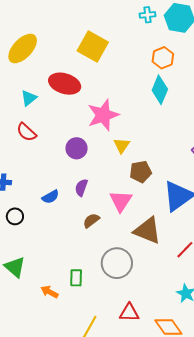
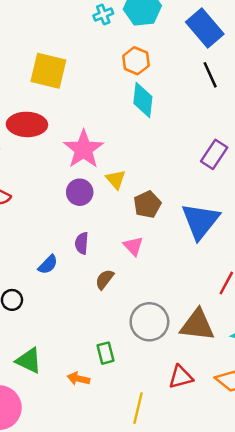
purple circle: (77, 148) -> (80, 192), moved
pink triangle: (121, 201) -> (133, 246), size x0.7
brown triangle: (147, 231) -> (197, 325), moved

